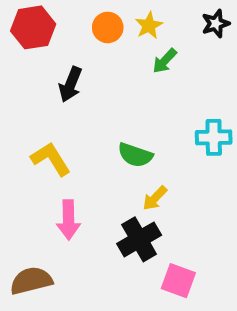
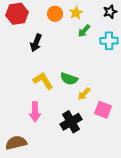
cyan cross: (214, 137) -> (109, 41), moved
yellow L-shape: (51, 159) -> (43, 81), moved
yellow arrow: (155, 198) -> (84, 94), moved
pink square: (178, 281) -> (103, 110), moved

